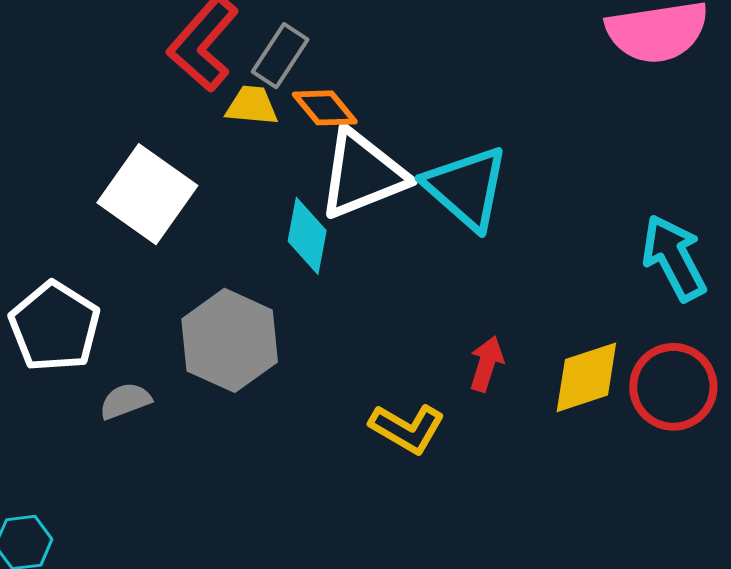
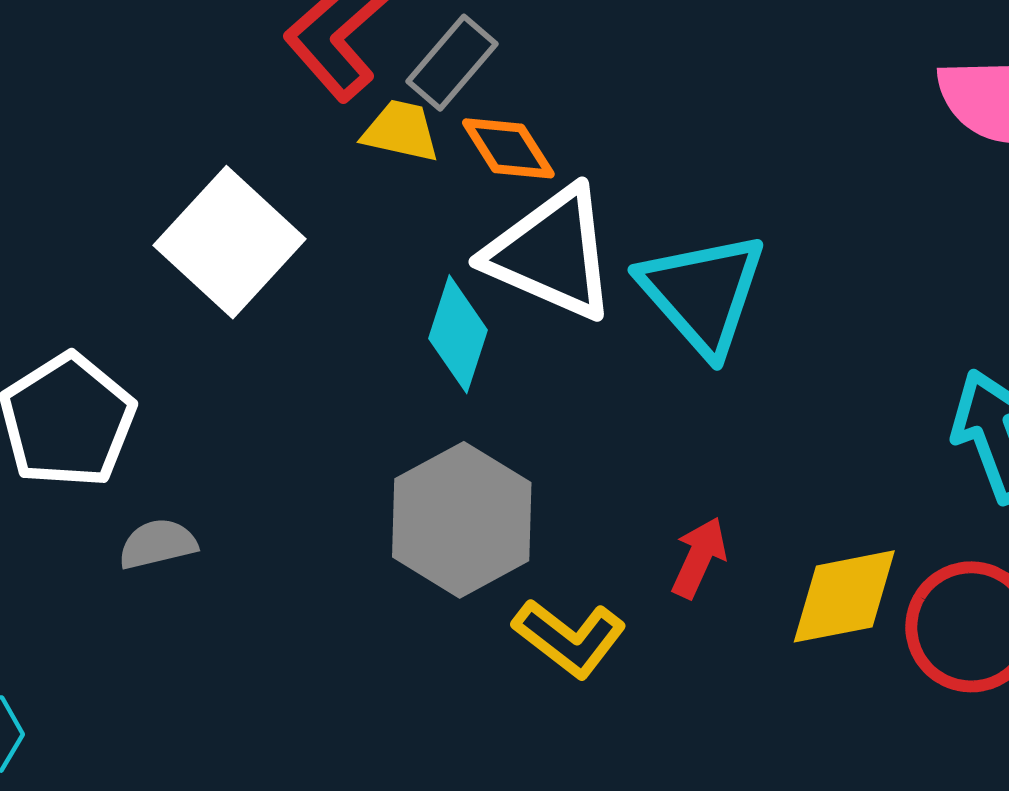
white triangle: (362, 174) -> (551, 253), turned 38
gray hexagon: (230, 340) -> (462, 520), moved

